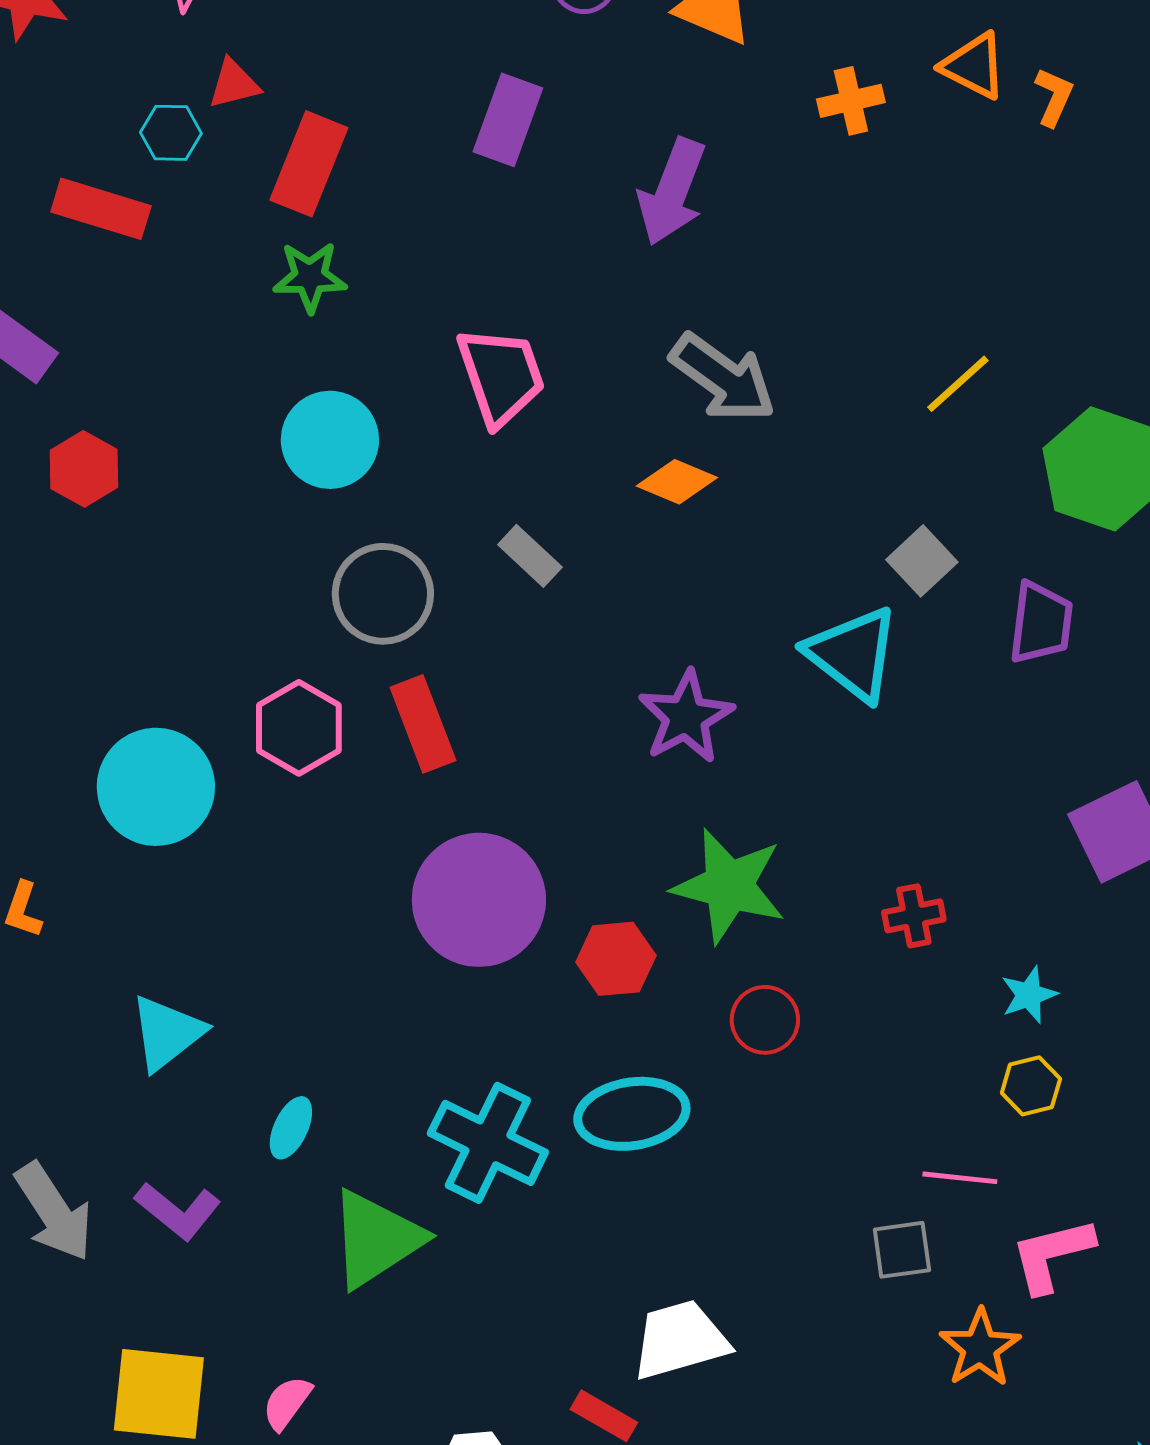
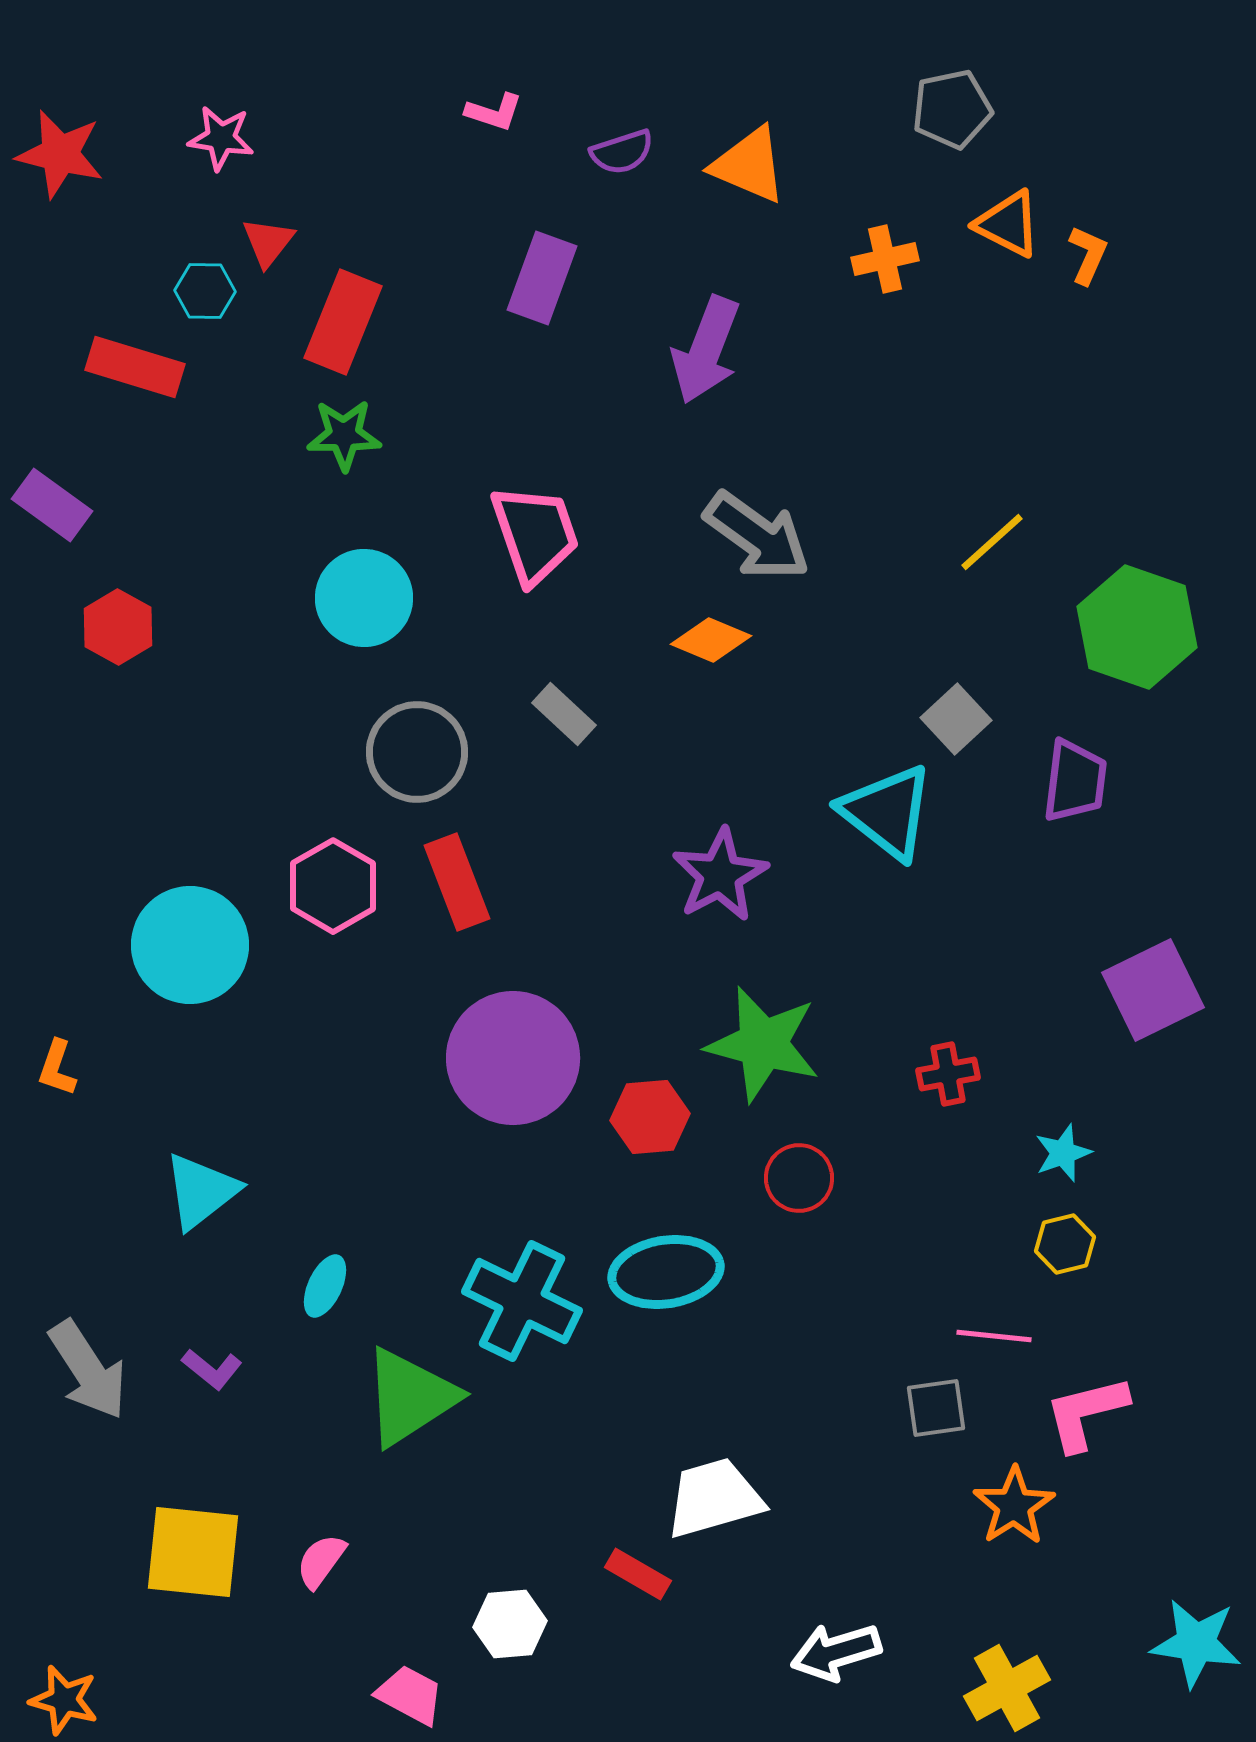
red triangle: (234, 84) -> (268, 242), turned -38
purple L-shape: (178, 1211) -> (212, 1369), size x0.7

